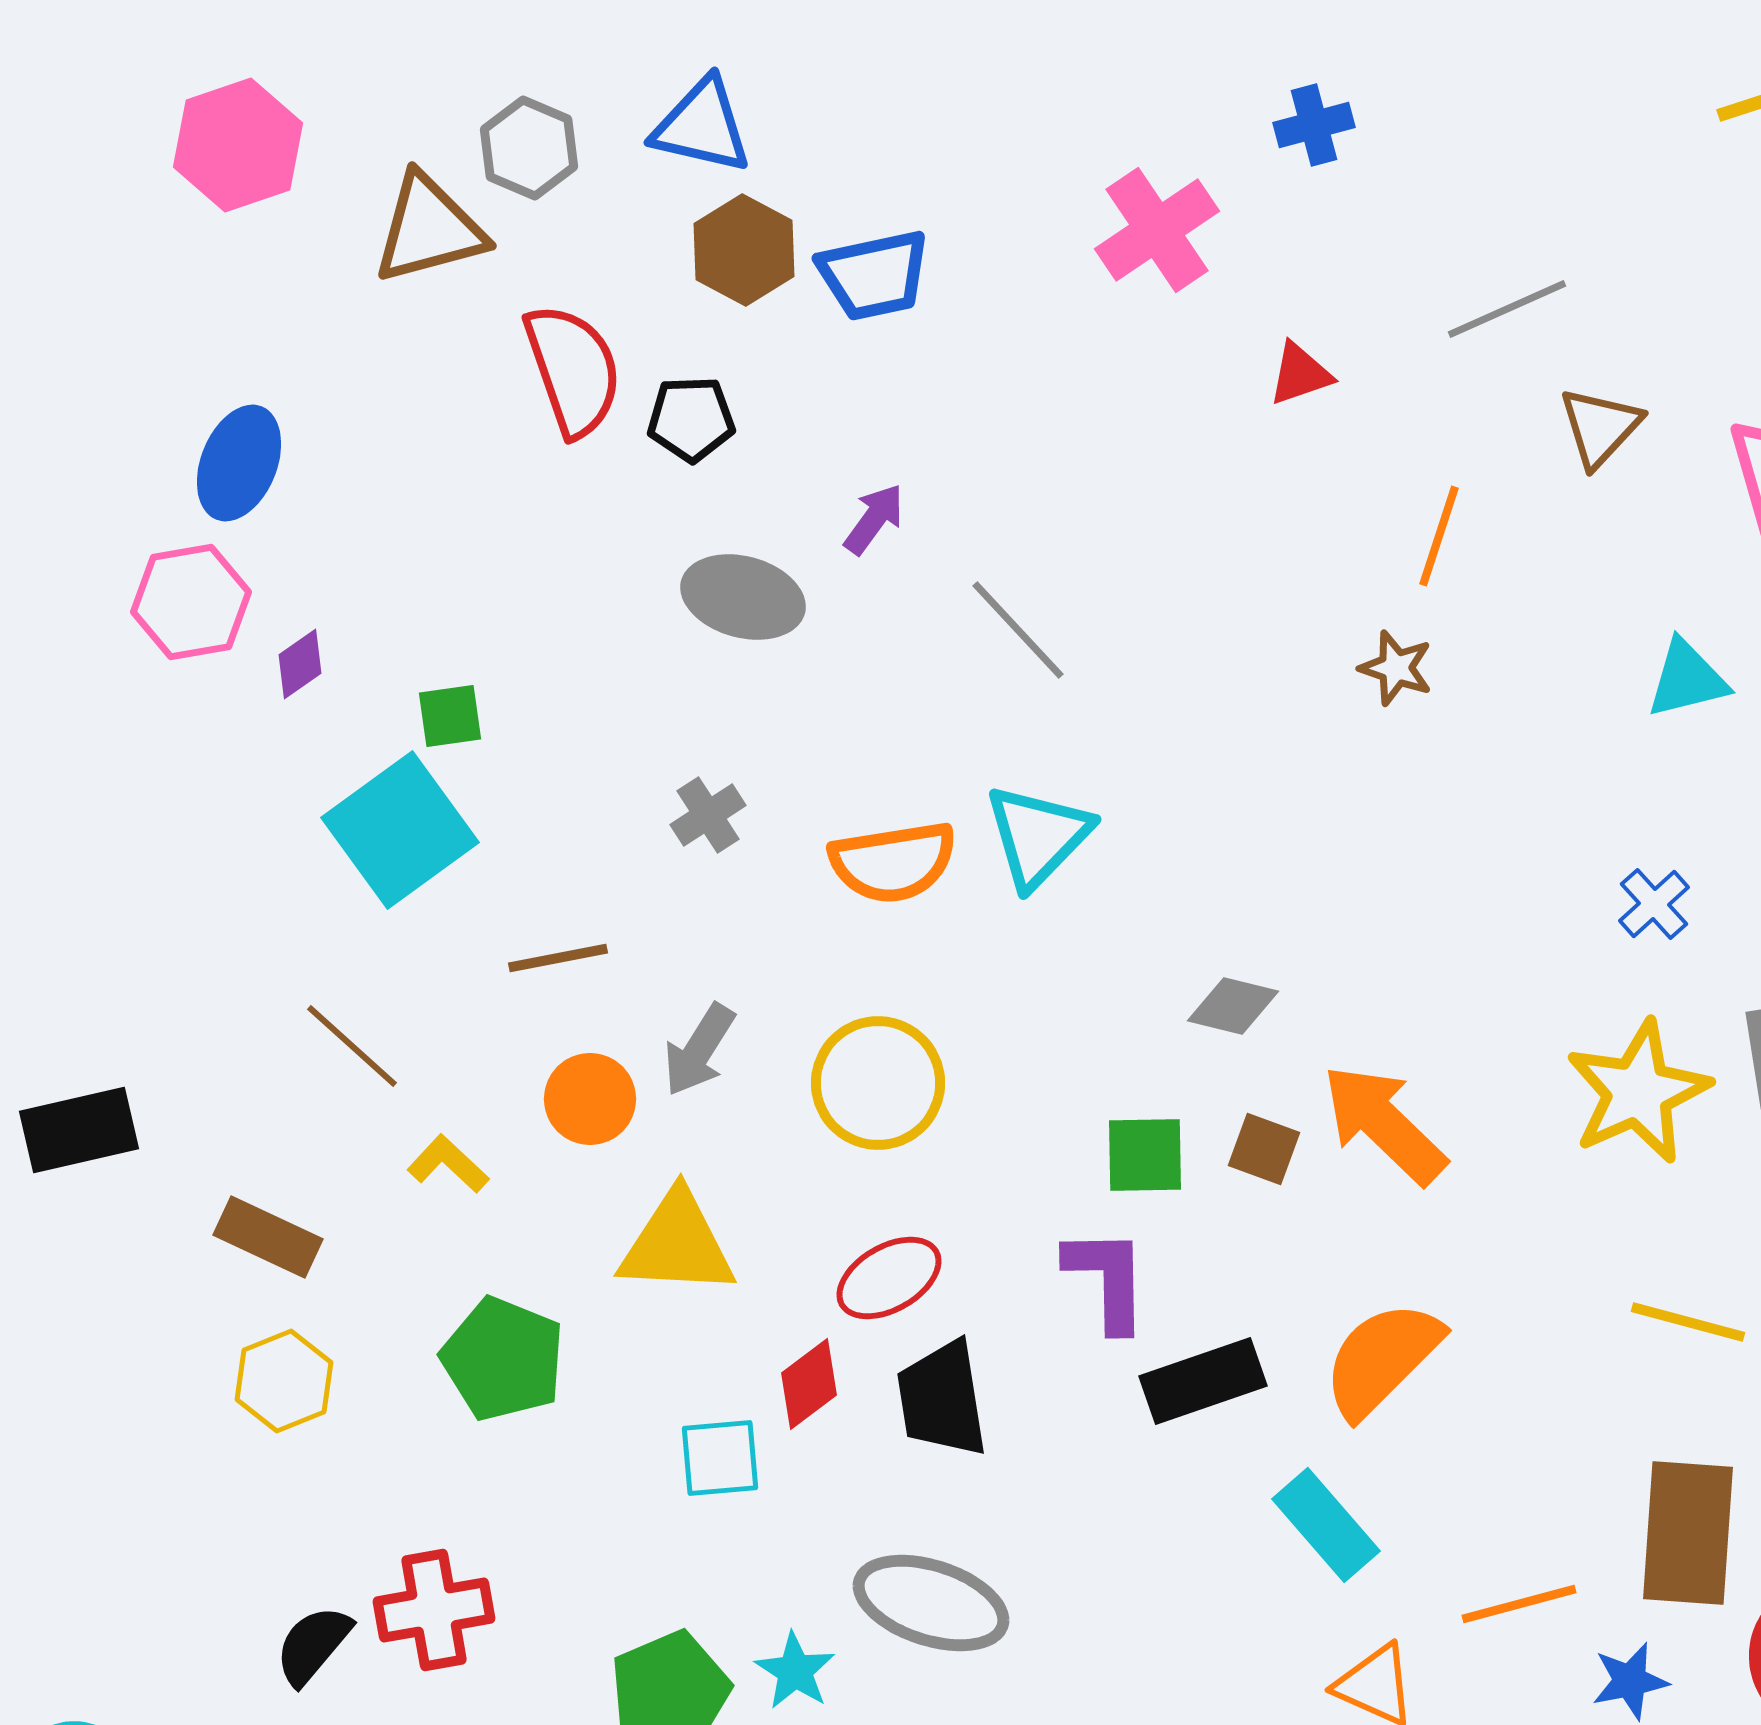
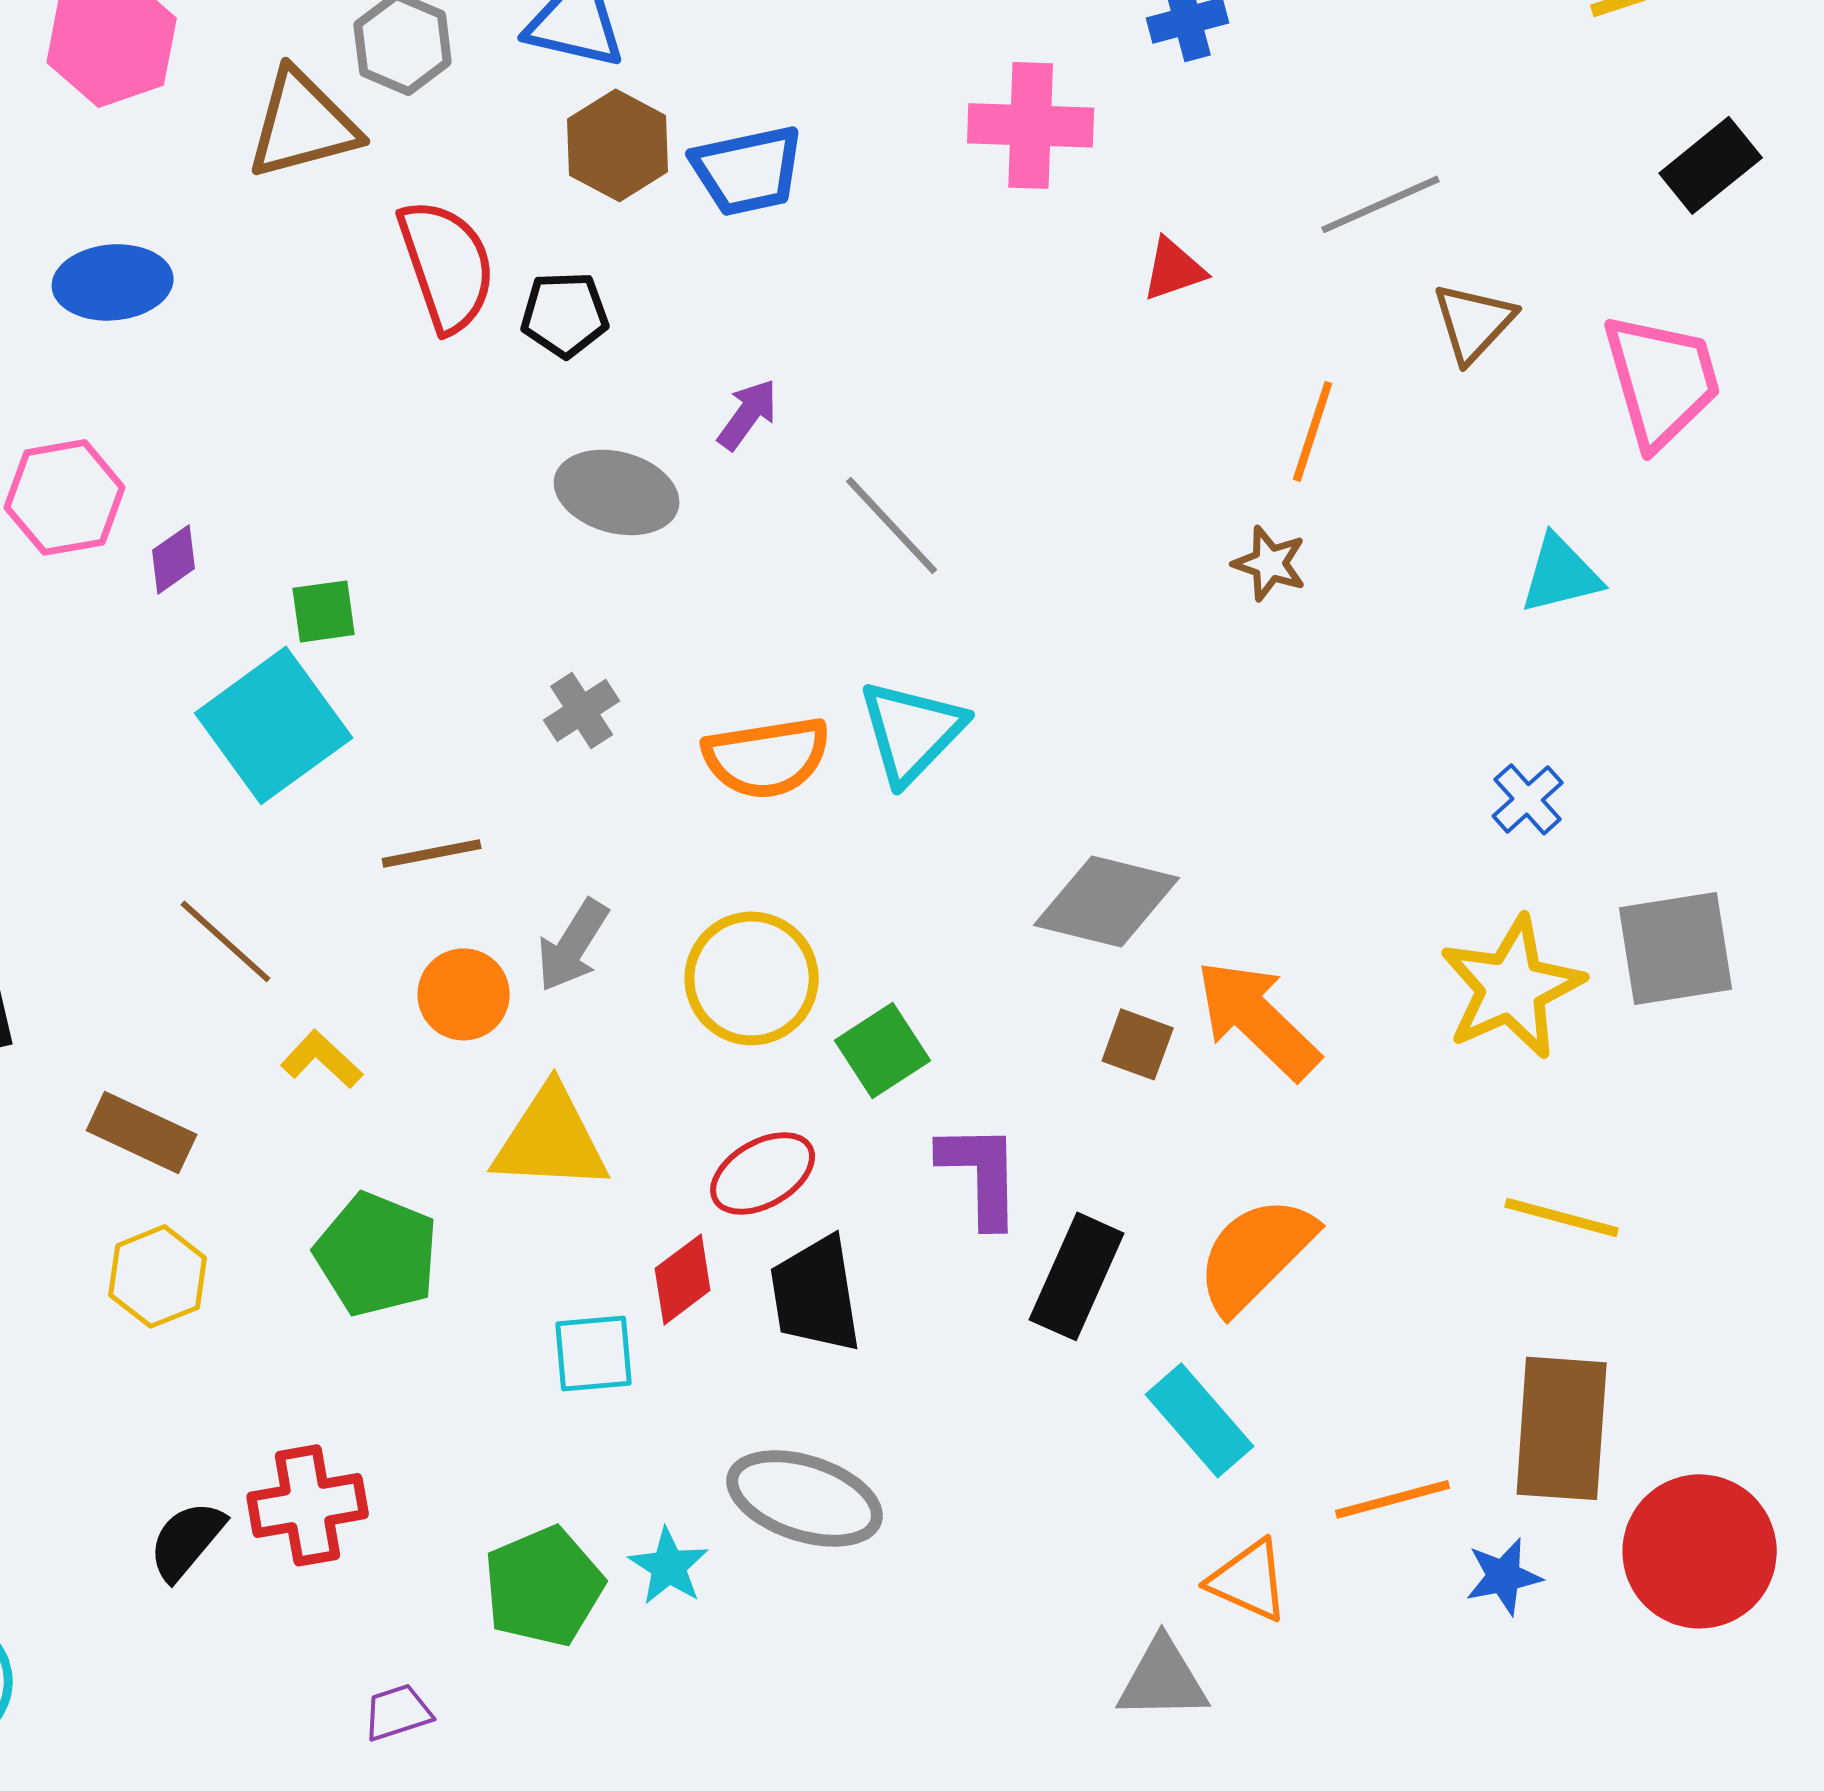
pink cross: (1157, 230) -> (1031, 125), turned 36
blue ellipse: (239, 463) -> (113, 282), moved, turned 63
gray diamond: (1233, 1006) -> (1107, 901), size x1.6
green square: (1145, 1155) -> (883, 1050), moved, turned -32
black rectangle: (1203, 1381) -> (1077, 1276), turned -47

